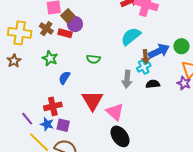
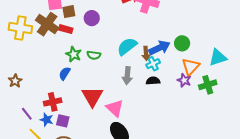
brown square: (68, 16) -> (69, 12), turned 32
purple circle: (75, 24) -> (92, 18), moved
brown cross: (46, 29) -> (47, 24), size x1.6
cyan semicircle: (131, 36) -> (127, 46), moved
green star: (50, 58) -> (74, 54), moved
brown star: (14, 61) -> (15, 81), moved
cyan cross: (144, 67) -> (153, 64), moved

